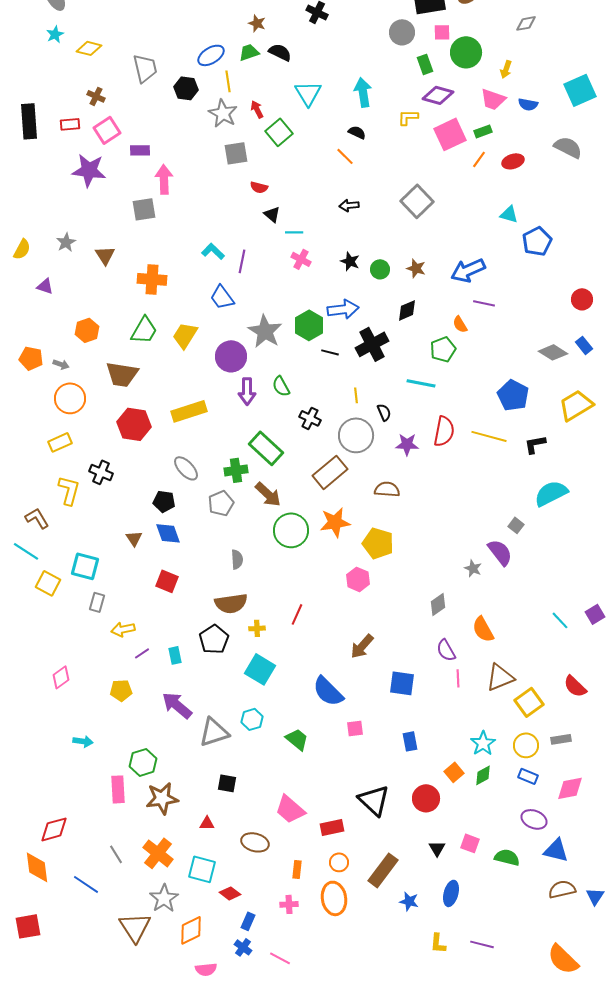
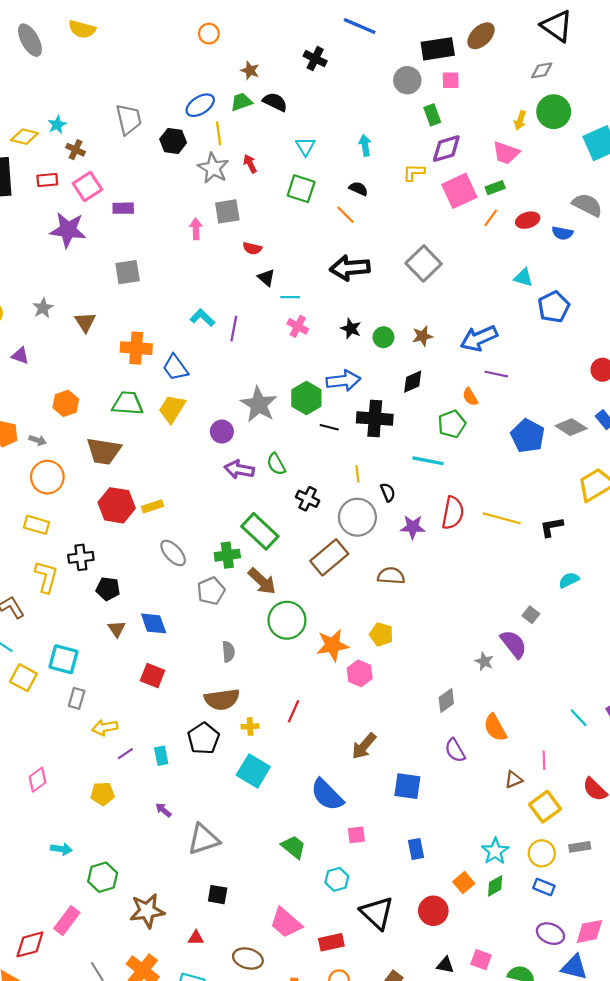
cyan star: (55, 34) -> (57, 125), moved
yellow diamond: (89, 48) -> (25, 137), moved
green circle: (466, 52) -> (554, 112), moved
cyan arrow: (363, 92) -> (365, 145), size x0.7
cyan triangle: (308, 93) -> (305, 146), size x0.7
purple diamond: (438, 95) -> (446, 149), turned -32
blue semicircle: (528, 104) -> (562, 233), moved
green square: (279, 132) -> (301, 189), moved, turned -32
pink arrow: (164, 179) -> (196, 229), moved, size x0.7
black arrow: (349, 205) -> (350, 268), size x1.8
brown star: (416, 268) -> (422, 336), turned -30
blue trapezoid: (222, 297) -> (175, 368), moved
green trapezoid: (144, 330) -> (128, 403), turned -116
black cross: (372, 344) -> (375, 419), turned 32
purple circle: (231, 356) -> (222, 432), size x0.7
purple arrow: (247, 391) -> (239, 469), turned 100
blue pentagon: (513, 395) -> (528, 436), moved
yellow rectangle: (189, 411) -> (152, 506), moved, size x0.6
yellow rectangle: (60, 442) -> (36, 525), turned 40
black cross: (101, 472) -> (81, 557), turned -30
cyan semicircle: (551, 493) -> (569, 580), size x0.6
black pentagon: (164, 501) -> (108, 589), moved
orange star: (335, 522) -> (332, 645), moved
yellow pentagon: (378, 543) -> (381, 634), size x0.7
brown triangle: (500, 677) -> (514, 780), size x0.6
pink line: (458, 678) -> (544, 760), moved
purple arrow: (177, 705) -> (163, 810), size x0.5
cyan hexagon: (252, 719) -> (337, 879), moved
green hexagon: (143, 762) -> (103, 877), moved
pink diamond: (570, 788) -> (589, 931), moved
pink rectangle: (118, 789) -> (67, 921), moved, turned 40
black triangle: (437, 848) -> (445, 965), turned -48

